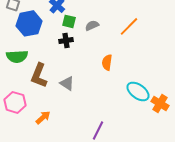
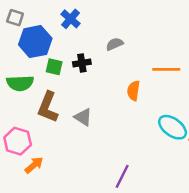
green square: (69, 21) -> (54, 67), moved
orange line: (129, 26) -> (166, 69), moved, turned 45
orange arrow: (43, 117) -> (34, 165), moved

